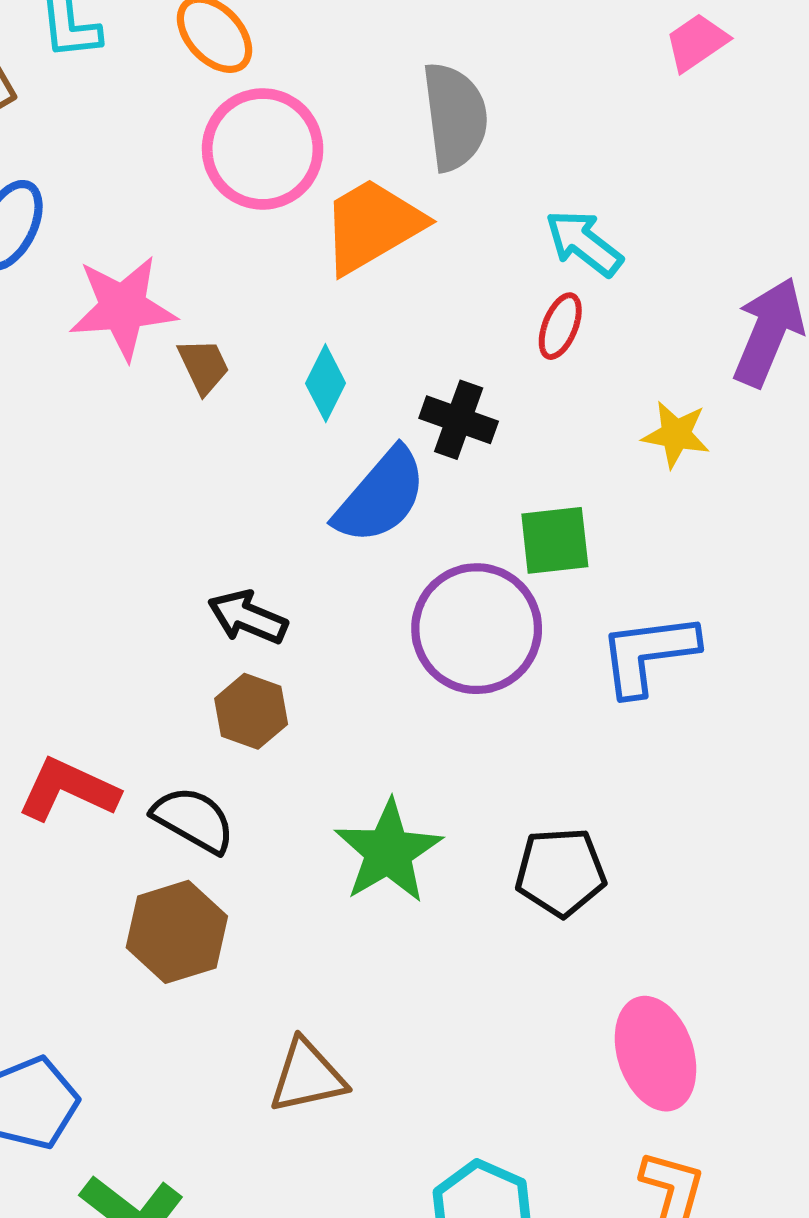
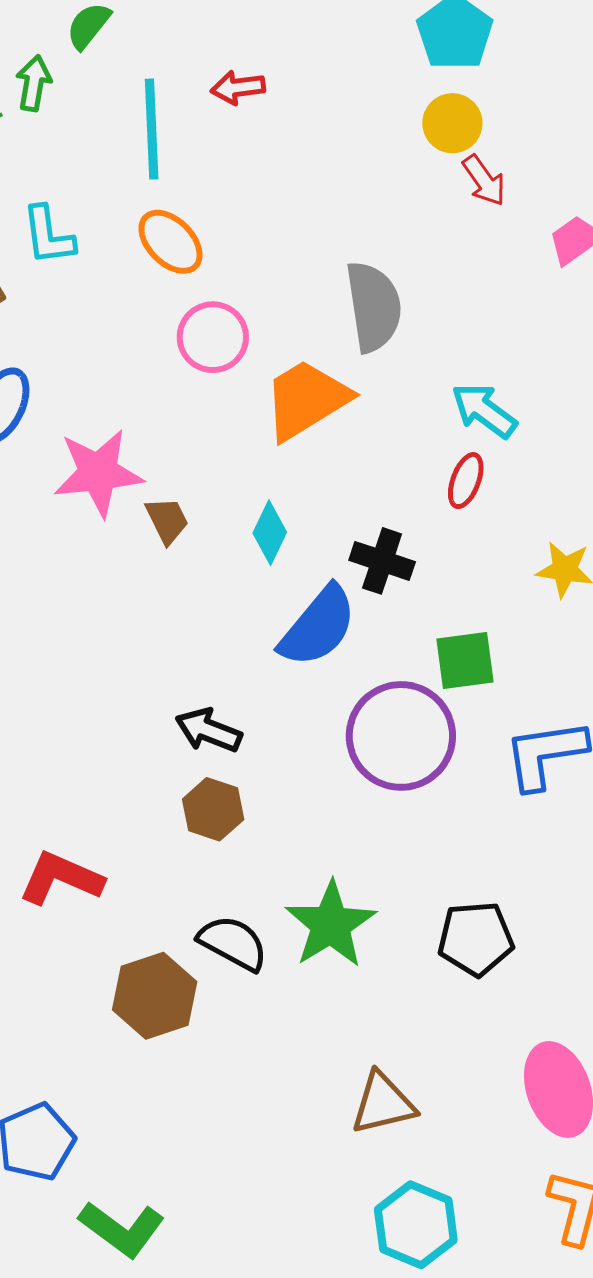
pink circle: (263, 149) -> (213, 337), size x0.7
black semicircle: (194, 820) -> (233, 943), moved
brown triangle: (307, 1076) -> (383, 1103), moved

